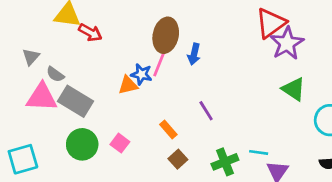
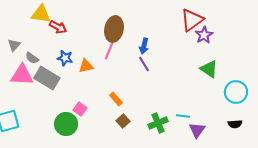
purple star: (287, 43) -> (204, 35), size x0.7
blue arrow: (194, 54) -> (144, 46), moved
blue star: (141, 74) -> (65, 58), moved
purple line: (206, 111) -> (144, 64), moved
green circle: (82, 144) -> (66, 124), moved

